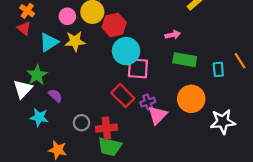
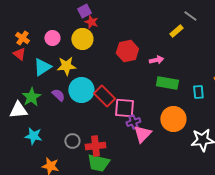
pink circle: (67, 16) -> (52, 38), moved
red hexagon: (114, 25) -> (127, 51), moved
cyan circle: (126, 51) -> (81, 90), moved
pink square: (138, 68) -> (124, 108), moved
white triangle: (23, 89) -> (18, 110), turned 42
purple semicircle: (55, 96) -> (58, 95), moved
red rectangle: (123, 96) -> (104, 96), moved

